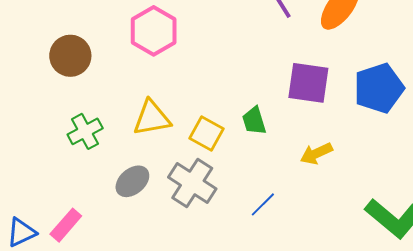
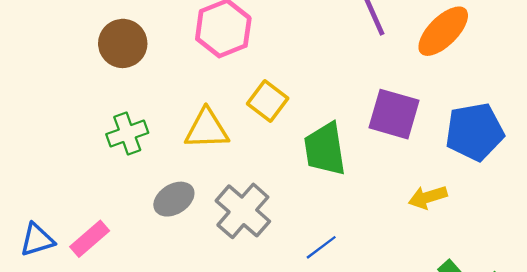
green trapezoid: (254, 121) -> (325, 149), size x1.6
yellow square: (206, 134) -> (268, 101), moved
yellow arrow: (316, 153) -> (428, 197), moved

